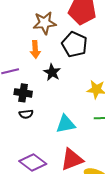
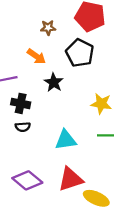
brown star: (45, 23) -> (48, 28), size x0.6
orange arrow: (35, 49) -> (36, 56), turned -54

